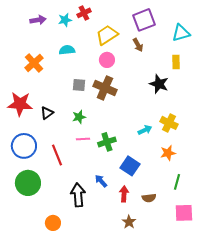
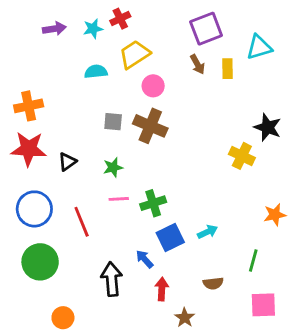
yellow trapezoid: (107, 35) -> (135, 54), moved
yellow rectangle: (176, 62) -> (228, 69), moved
orange cross: (34, 63) -> (29, 106), moved, turned 30
black star: (159, 84) -> (268, 127), moved
yellow cross: (169, 123) -> (242, 156), moved
cyan arrow: (145, 130) -> (207, 232), moved
orange star: (168, 153) -> (275, 215), moved
blue square: (130, 166) -> (170, 238), moved, turned 30
red arrow: (124, 194) -> (162, 289), moved
orange circle: (53, 223) -> (63, 318), moved

